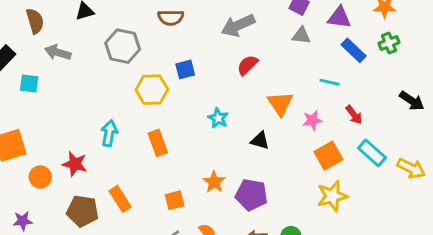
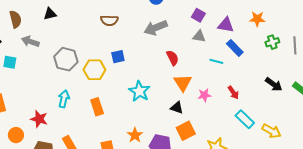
green cross: (389, 43) -> (272, 42), moved
gray hexagon: (123, 46) -> (66, 59), moved
red semicircle: (247, 65) -> (173, 58), moved, turned 105
cyan line: (329, 82) -> (216, 61), moved
cyan star: (218, 118) -> (139, 91), size x1.5
black triangle: (260, 141) -> (177, 108), moved
orange square: (328, 156) -> (186, 131), moved
orange circle: (40, 177) -> (16, 135), moved

